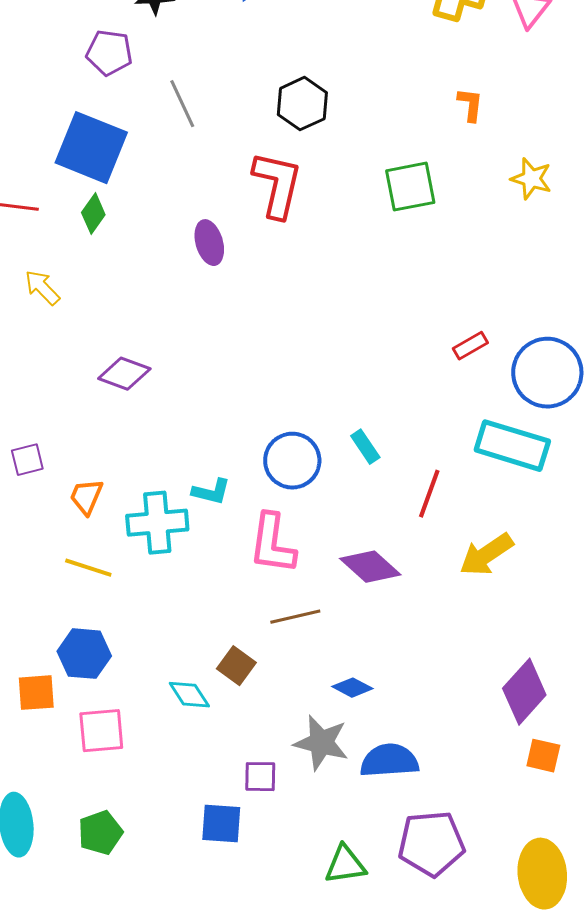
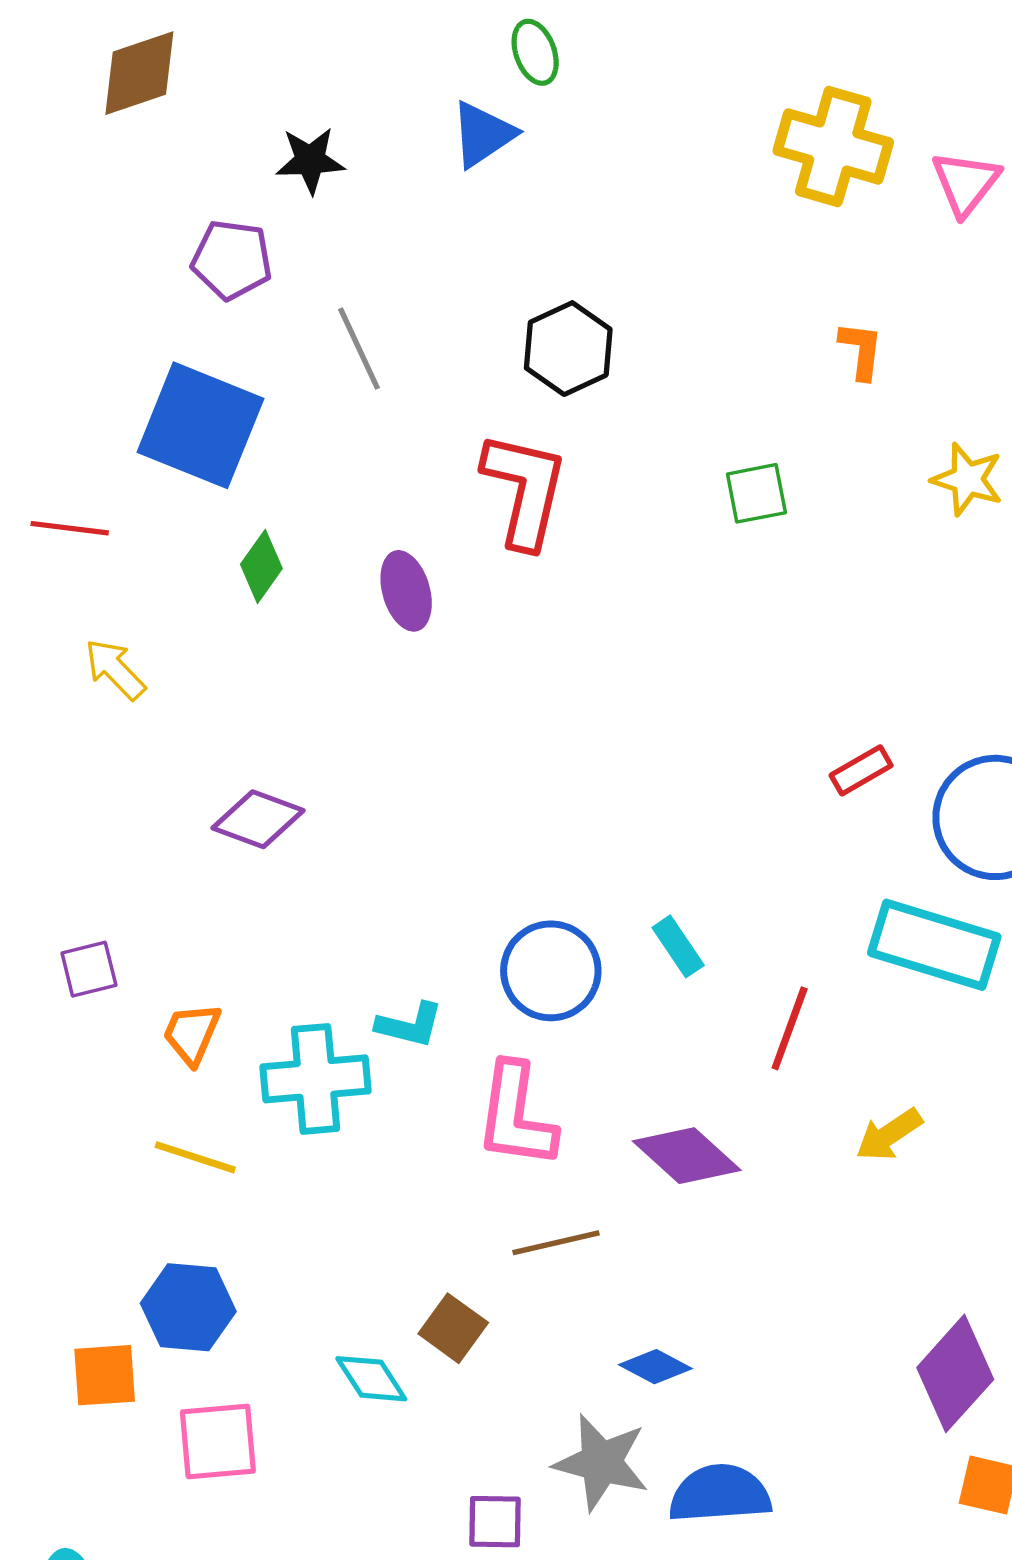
green square: (410, 187) -> (756, 493), size x0.7
green diamond: (93, 214) -> (261, 566), moved
yellow arrow: (486, 555) -> (889, 1135), size x0.7

